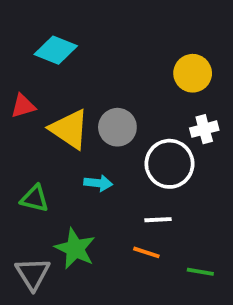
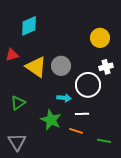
cyan diamond: (56, 50) -> (29, 26), turned -45
cyan arrow: (98, 183) -> (64, 98), moved
green triangle: (35, 199) -> (18, 103), turned -49
green star: (75, 249) -> (51, 120), moved

